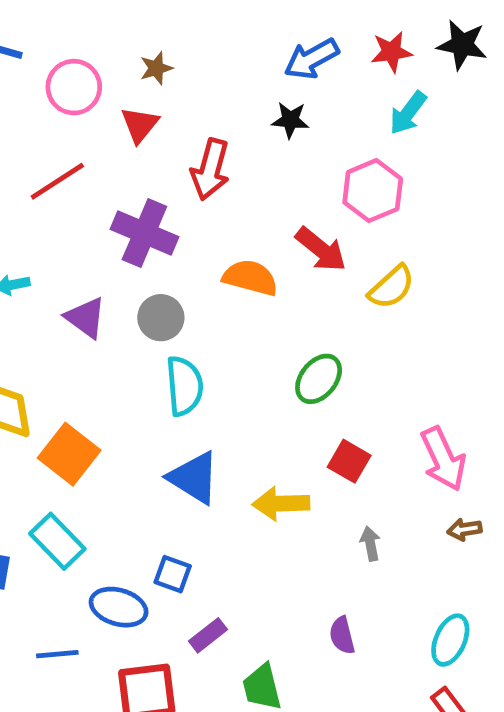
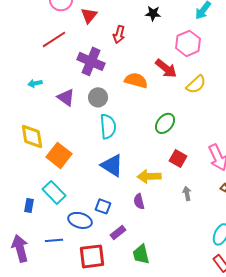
red arrow: (210, 169) -> (119, 34), size x0.7
purple semicircle: (342, 635) -> (139, 201), moved

